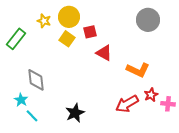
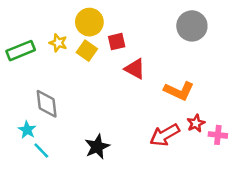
yellow star: (44, 21) -> (58, 43), moved
green rectangle: (16, 39) -> (21, 51), turned 30

